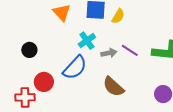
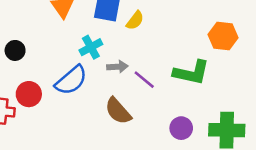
purple line: (130, 50) -> (144, 80), moved

